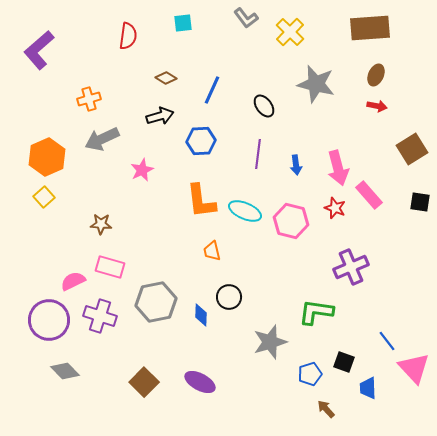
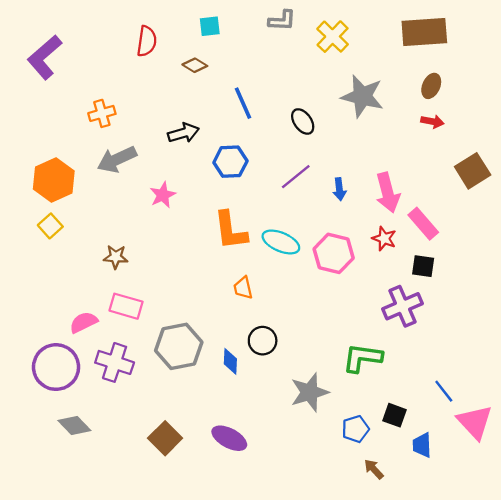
gray L-shape: (246, 18) -> (282, 21), turned -50
brown diamond: (166, 78) -> (195, 65), moved
blue line: (212, 90) -> (243, 103), turned -48
purple line: (258, 154) -> (296, 177), turned 44
black square: (420, 202) -> (423, 266), moved

